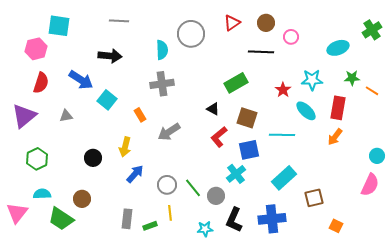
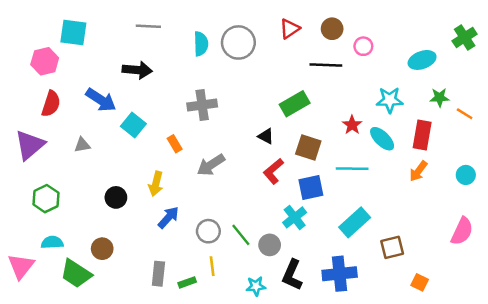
cyan semicircle: (162, 50) -> (201, 44), moved
red star: (283, 90) -> (352, 125), moved
cyan circle: (377, 156) -> (466, 175), moved

